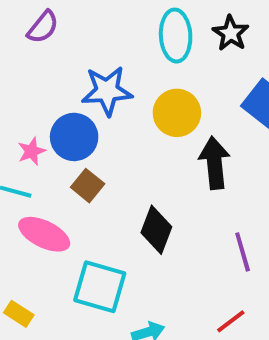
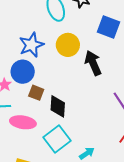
black diamond: (156, 230) -> (58, 106), moved
cyan square: (100, 287) -> (57, 139), turned -36

